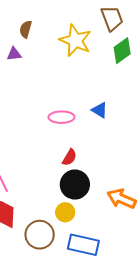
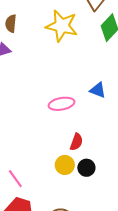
black circle: (75, 185) -> (86, 168), size x0.6
yellow circle: (65, 212) -> (65, 165), moved

